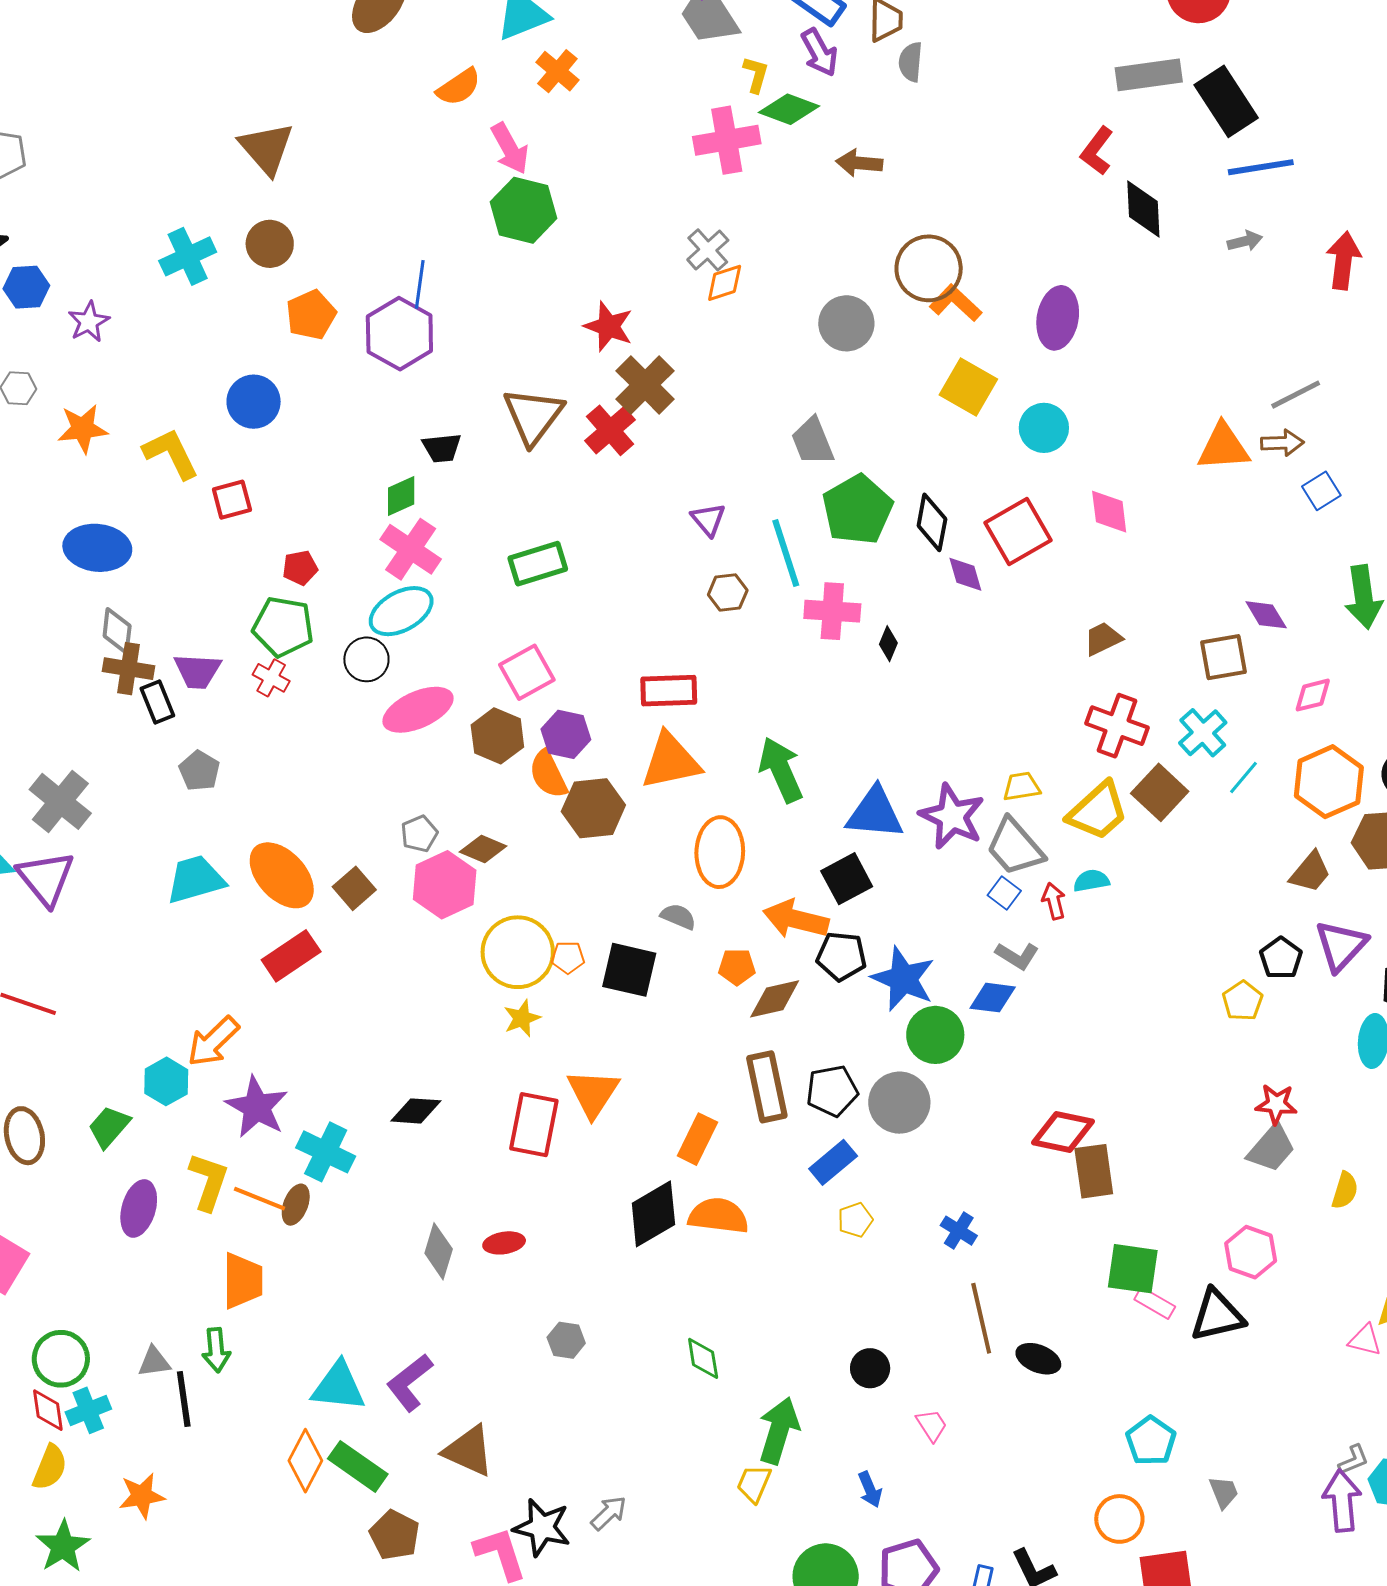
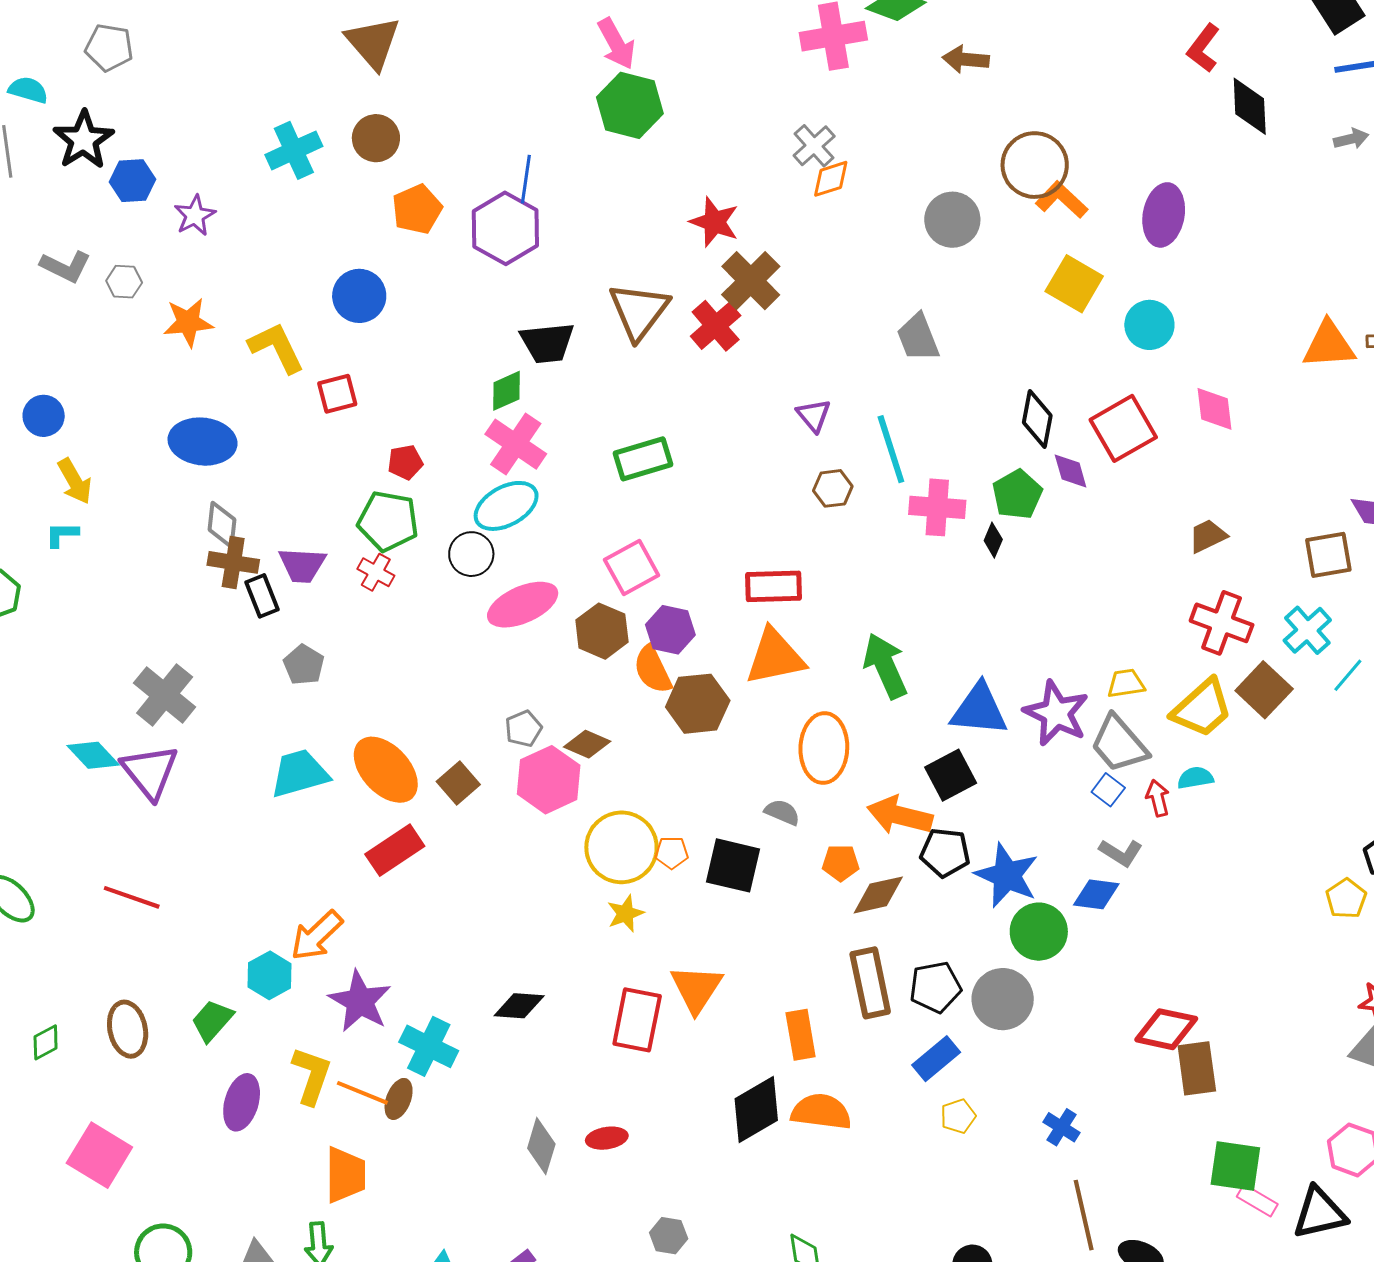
black trapezoid: (442, 448) -> (547, 343), size x1.4
green pentagon: (857, 510) -> (1017, 494), moved, size x0.7
orange rectangle: (697, 1139) -> (801, 1035), turned -36

